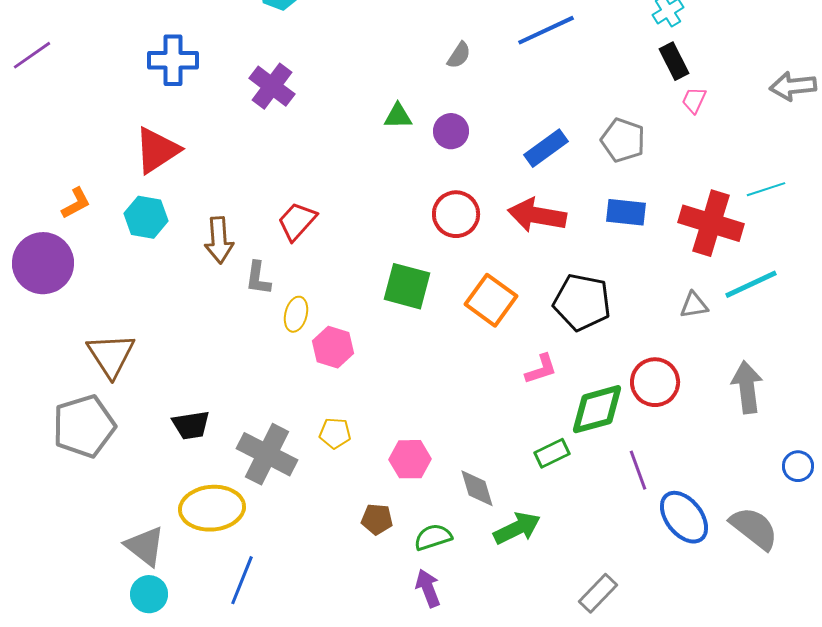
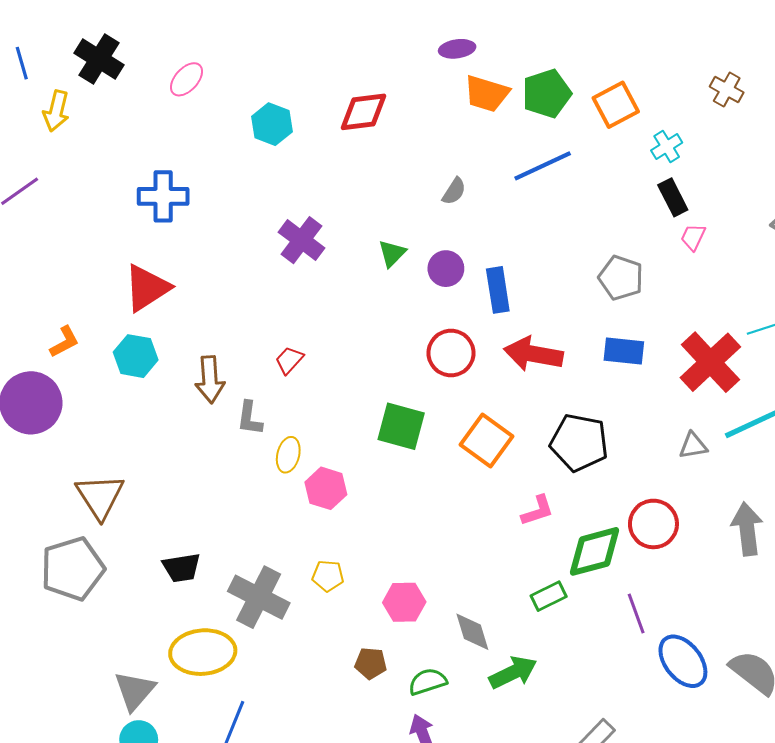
purple cross: (272, 86) -> (301, 240), moved
green triangle: (398, 116) -> (392, 253), turned -44
blue rectangle: (546, 148) -> (498, 290), moved, turned -63
red trapezoid: (297, 221) -> (289, 360), size x0.7
red cross: (711, 223) -> (710, 362), turned 30
gray triangle: (145, 546) -> (135, 691), turned 33

